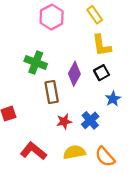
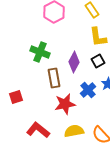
blue cross: (90, 120) -> (88, 90), moved
red star: (64, 122) -> (65, 104), size x1.5

